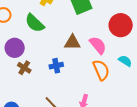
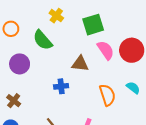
pink semicircle: (98, 45) -> (106, 50), moved
brown cross: (24, 68) -> (14, 101), moved

